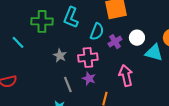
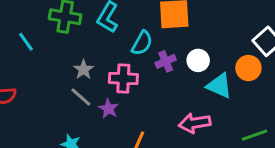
pink arrow: (126, 76) -> (195, 123), moved, turned -95
purple star: (89, 79) -> (109, 109), moved
gray line: (68, 84) -> (81, 97), moved, turned -35

